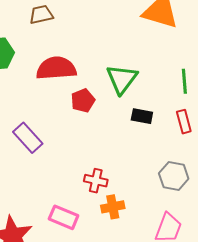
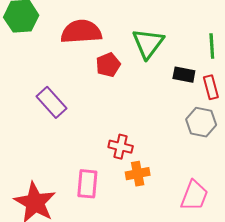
black rectangle: (142, 116) -> (184, 75), moved
gray hexagon: (174, 176) -> (201, 122), moved
pink rectangle: (64, 217) -> (87, 184), turned 72

